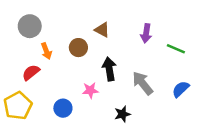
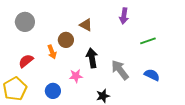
purple arrow: (146, 33) -> (124, 16), moved
green line: (176, 49) -> (148, 41), turned -42
orange arrow: (46, 51) -> (52, 52), moved
blue semicircle: (181, 89) -> (152, 75), turned 70

